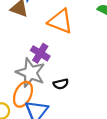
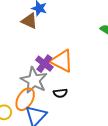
orange triangle: (60, 21) -> (62, 61), moved

